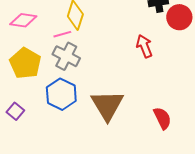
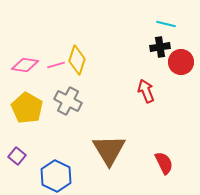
pink line: (62, 34) -> (56, 65), moved
blue hexagon: (61, 94) -> (56, 176), moved

